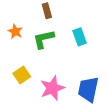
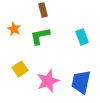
cyan rectangle: (80, 37) -> (82, 37), moved

